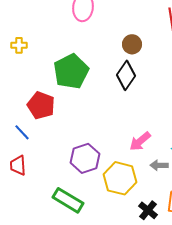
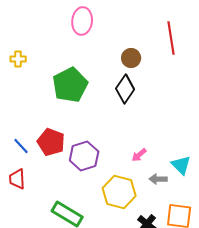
red pentagon: (41, 105) -> (51, 142), moved
pink arrow: (140, 141) -> (139, 155), size x0.7
purple hexagon: (85, 158) -> (84, 156), moved

